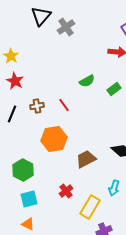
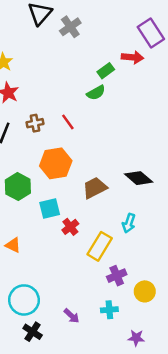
green rectangle: (114, 89) -> (106, 71), moved
green hexagon: (23, 170) -> (18, 187), moved
cyan square: (29, 199) -> (50, 209), moved
orange triangle: (28, 224) -> (13, 245), moved

